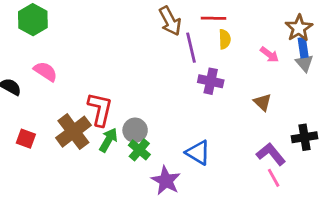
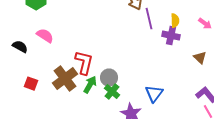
yellow semicircle: (225, 39) -> (175, 21), moved
purple cross: (211, 81) -> (171, 36), moved
blue triangle: (198, 153) -> (154, 94), turned 36

